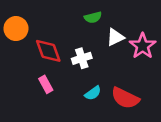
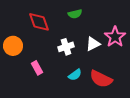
orange circle: (16, 29) -> (13, 46), moved
white triangle: (115, 37) -> (93, 44), moved
red diamond: (48, 51) -> (39, 22), moved

